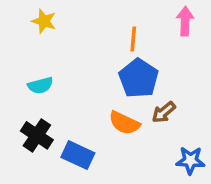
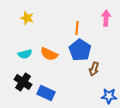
brown arrow: (164, 112) -> (94, 69), turned -32
orange semicircle: (124, 123) -> (49, 54), moved

